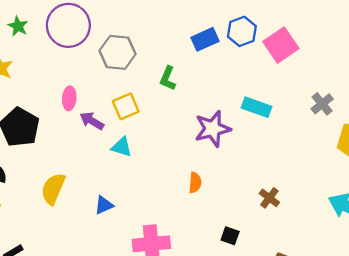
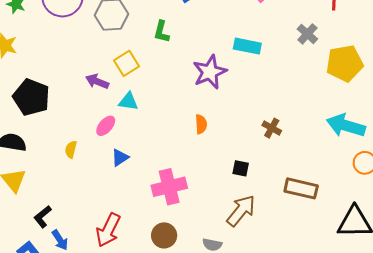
pink ellipse: (69, 98) -> (106, 126), moved, turned 45
yellow semicircle: (53, 189) -> (71, 149), size x0.6

